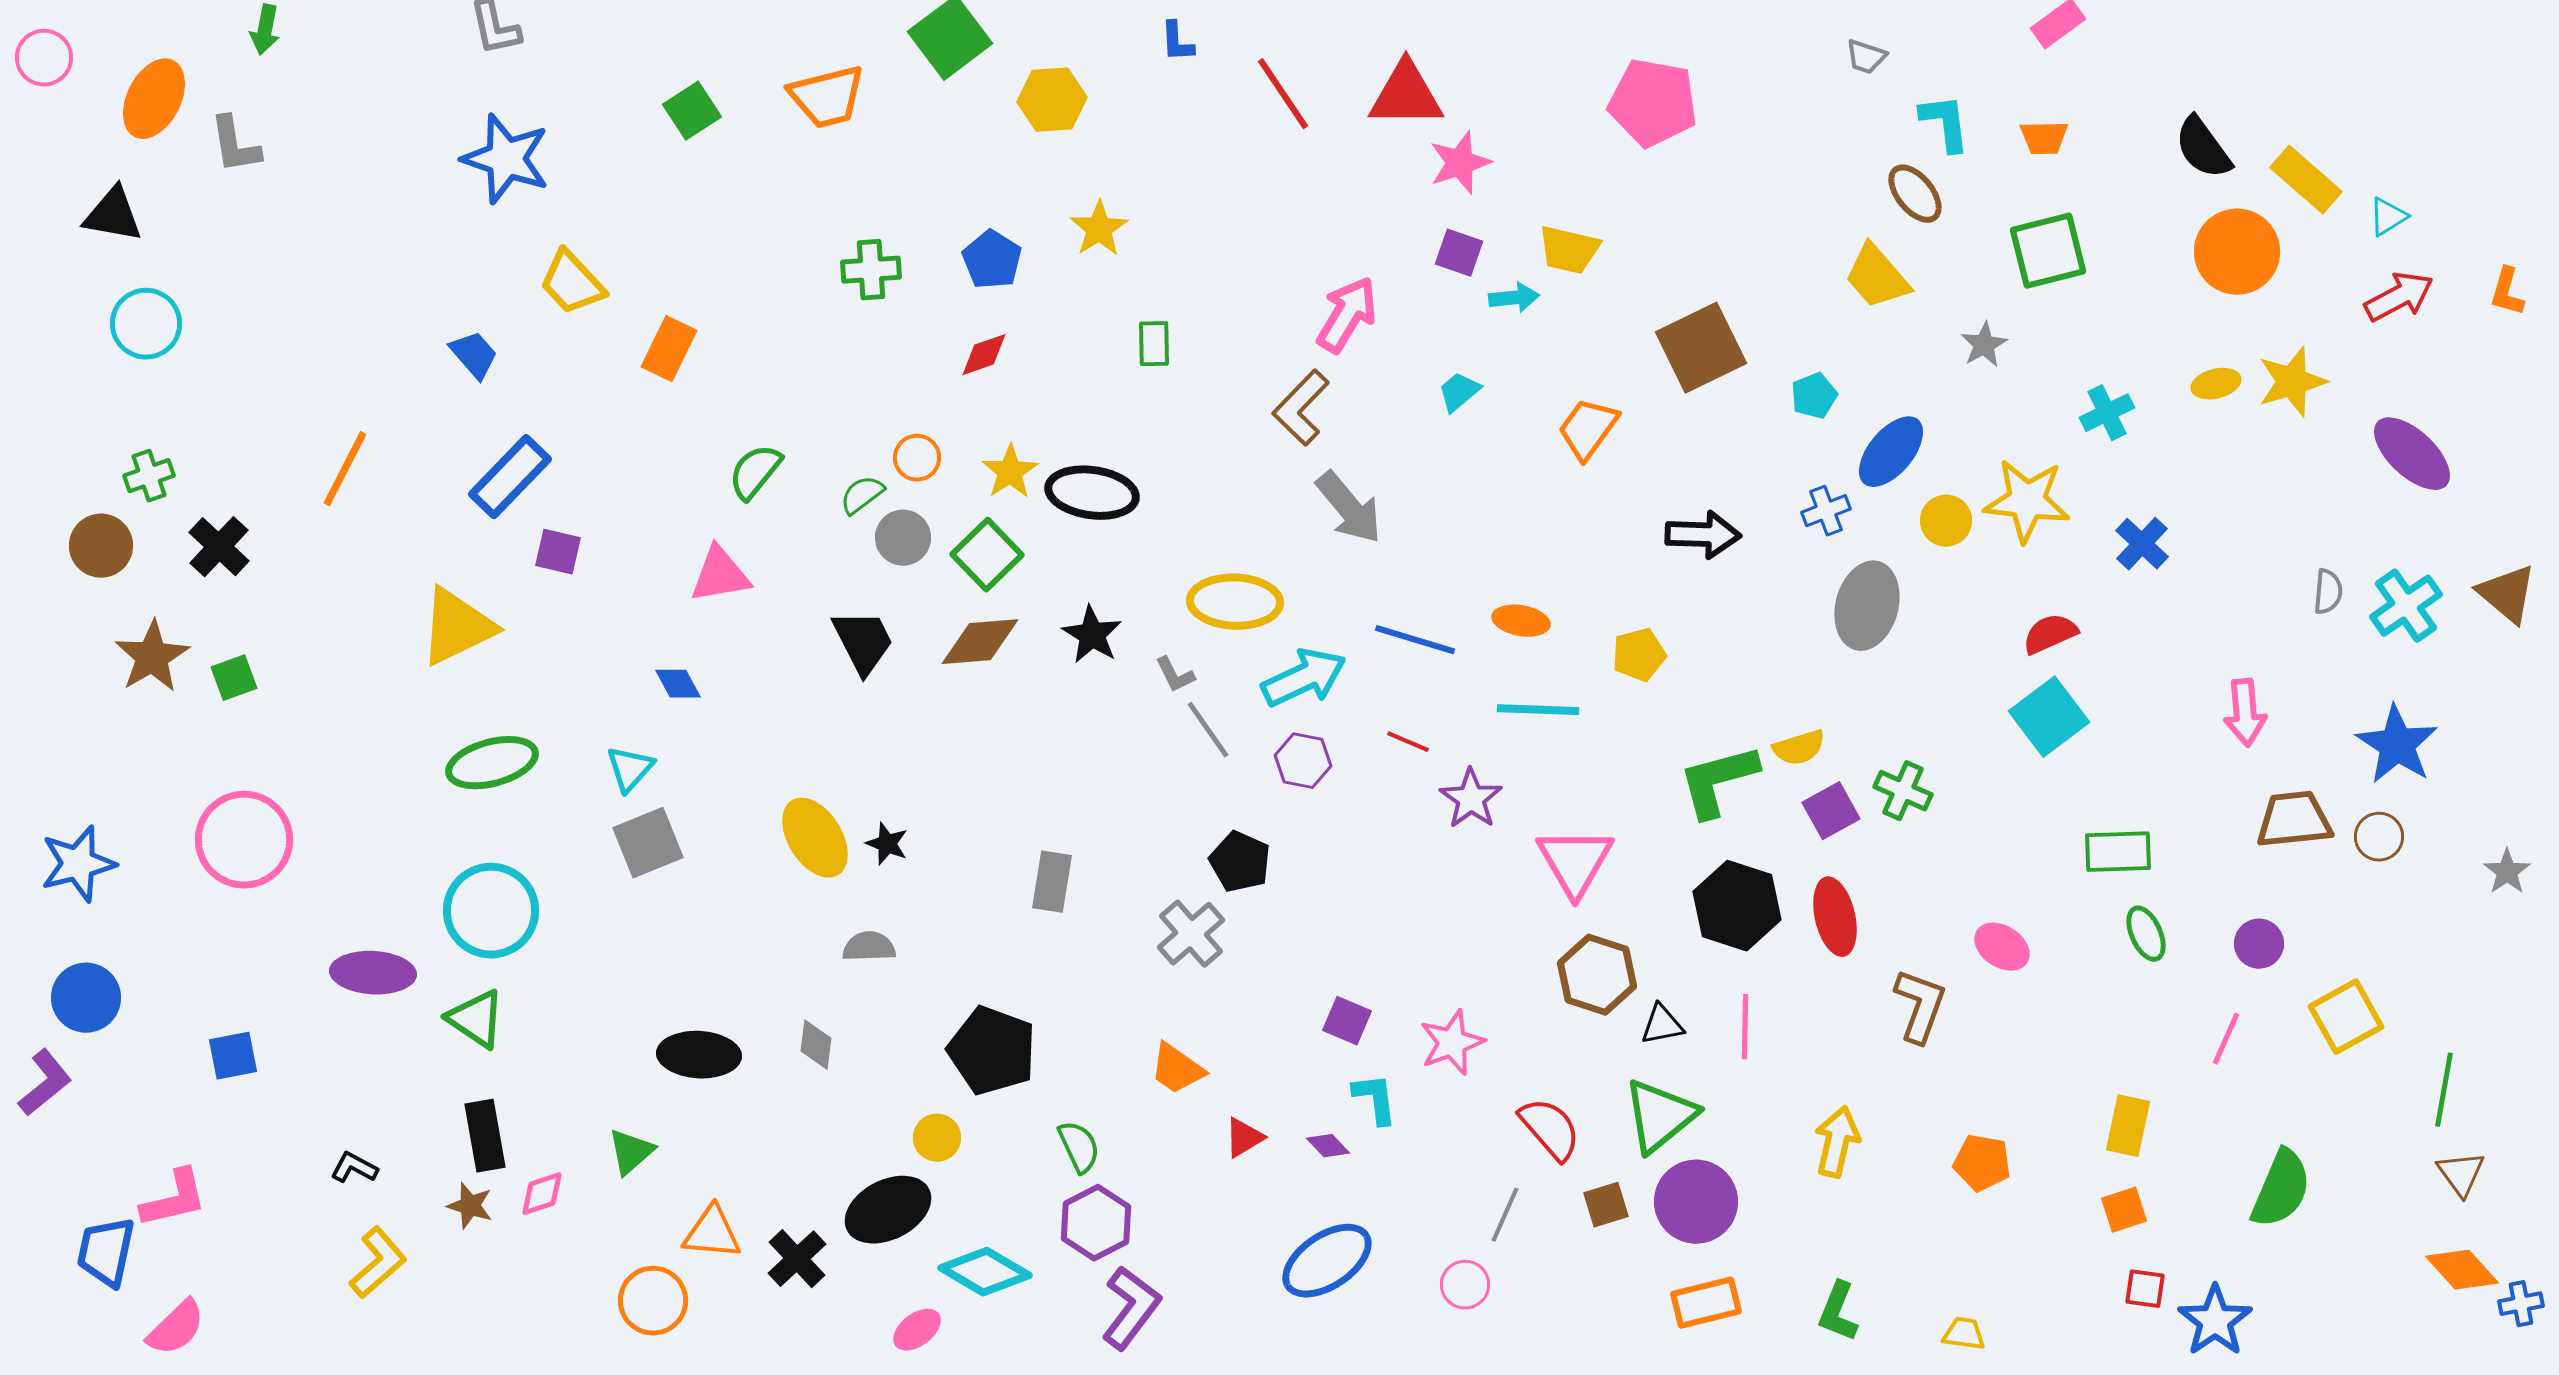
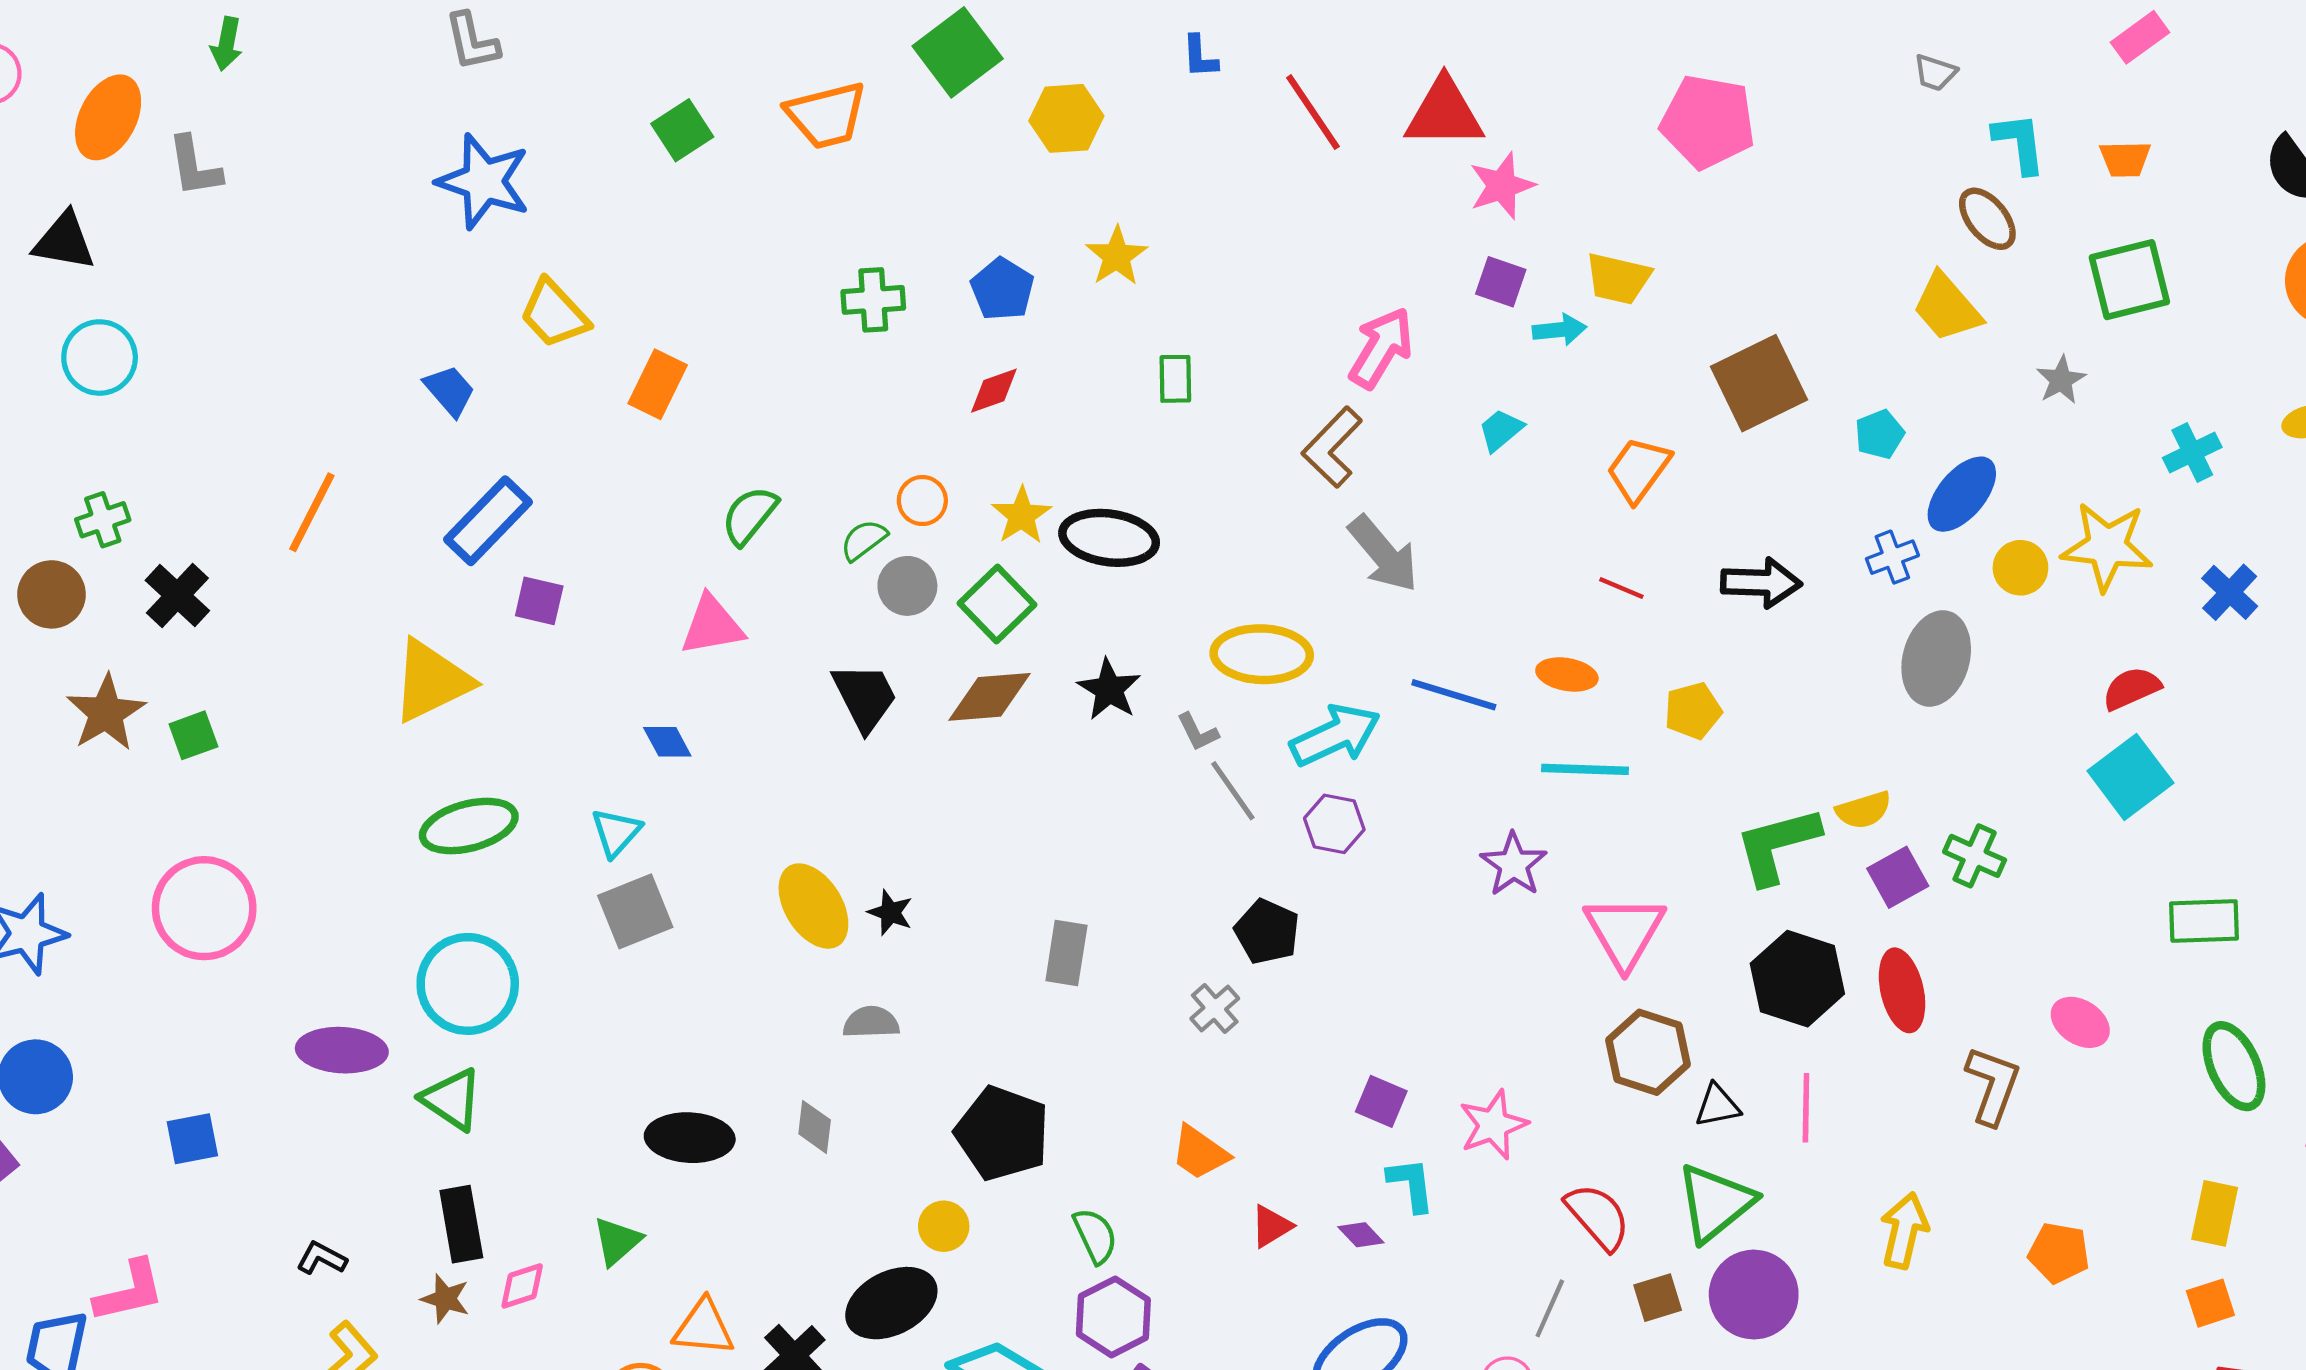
red line: (1408, 742) -> (1621, 588), moved
gray cross: (1191, 934) -> (1215, 1009), size x0.7
green ellipse: (2146, 934) -> (2234, 1066), moved, size x1.5

